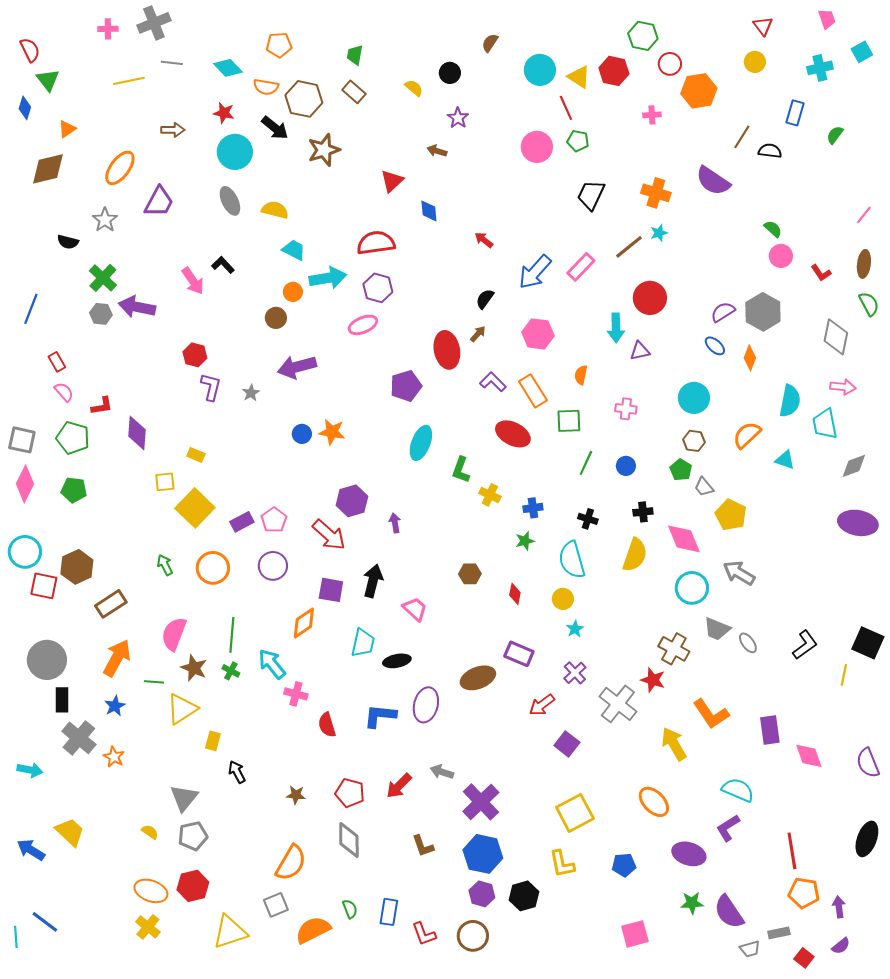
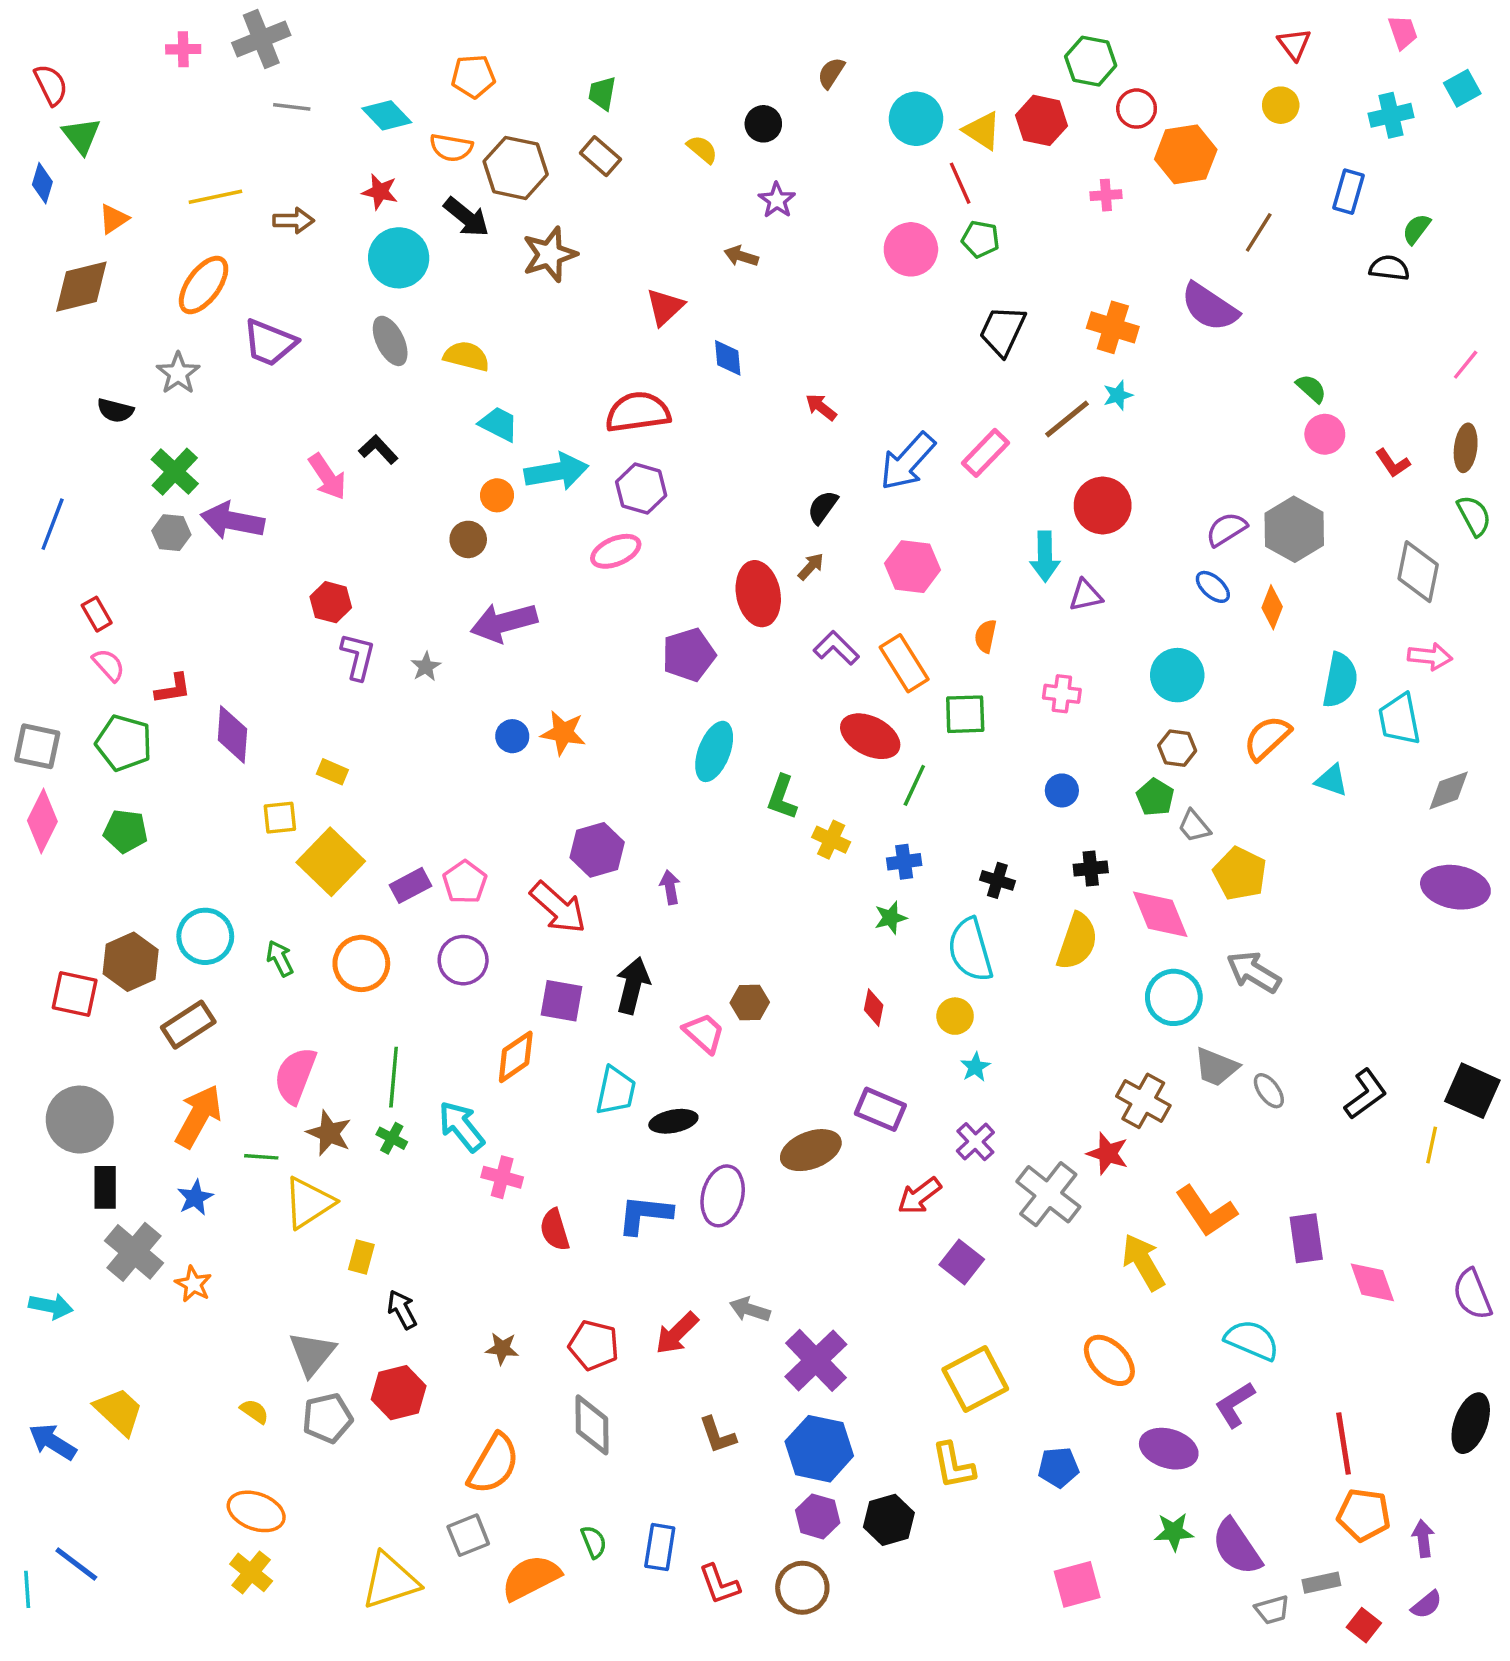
yellow line: (129, 81) -> (215, 197), moved
black semicircle: (770, 151) -> (1389, 268), moved
purple trapezoid: (159, 202) -> (270, 343), turned 84
green line: (586, 463) -> (914, 785), moved
cyan circle: (25, 552) -> (205, 936), moved
brown hexagon: (470, 574) -> (750, 1003), moved
red hexagon: (193, 886) -> (399, 1393), moved

